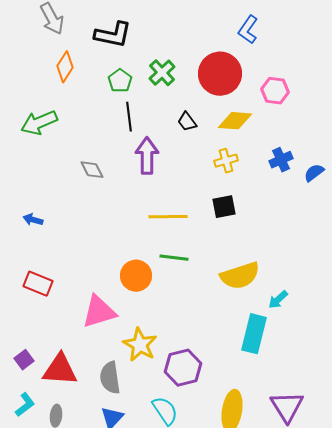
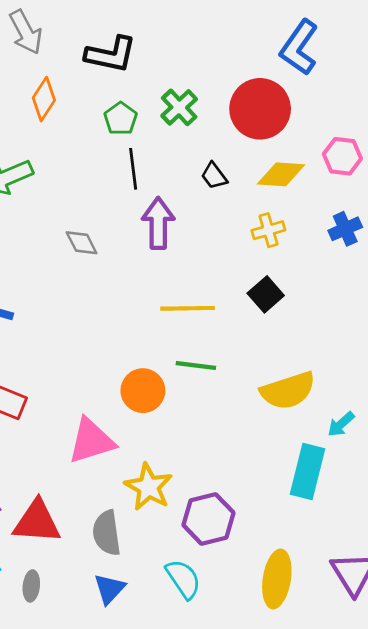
blue L-shape: (248, 30) -> (299, 47), size x1.4
pink hexagon: (275, 91) -> (342, 156), moved
black square: (224, 207) -> (266, 294), turned -30

